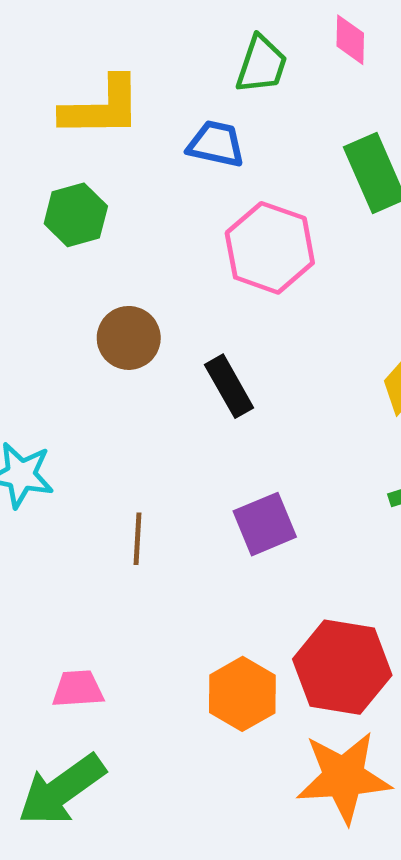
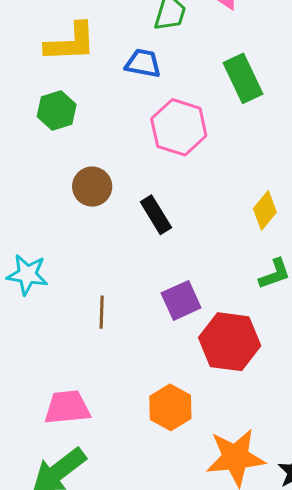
red hexagon: (342, 667) -> (230, 342), moved
pink trapezoid: (78, 689) -> (67, 407), size x1.4

